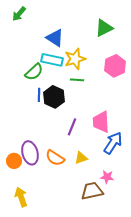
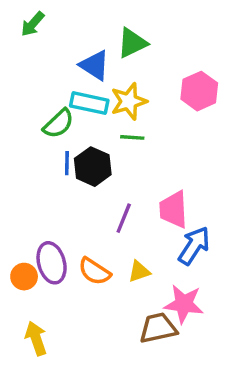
green triangle: (104, 28) -> (132, 43), moved
pink hexagon: (115, 66) -> (199, 91), moved
pink star: (107, 177) -> (184, 304), size x1.6

